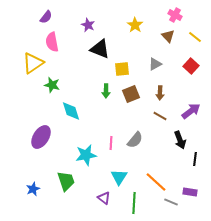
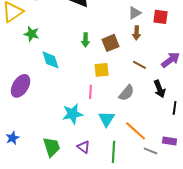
red square: (191, 66) -> (161, 17), moved, turned -35
yellow square: (122, 69) -> (102, 70), moved
brown arrow: (160, 93) -> (137, 33), moved
gray semicircle: (135, 140) -> (127, 93), moved
cyan star: (86, 155) -> (73, 114), moved
cyan triangle: (119, 177) -> (107, 119), moved
green trapezoid: (66, 181) -> (52, 147), moved

